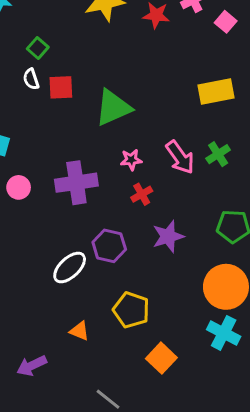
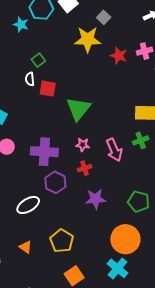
green triangle: (113, 108) -> (78, 109), turned -40
green cross: (218, 154) -> (141, 140), moved
purple hexagon: (109, 246) -> (55, 182), moved

